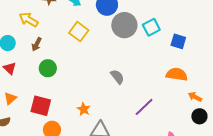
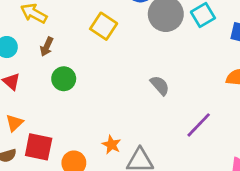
red square: (41, 106) -> (39, 147), moved
orange star: (84, 109) -> (111, 145), moved

